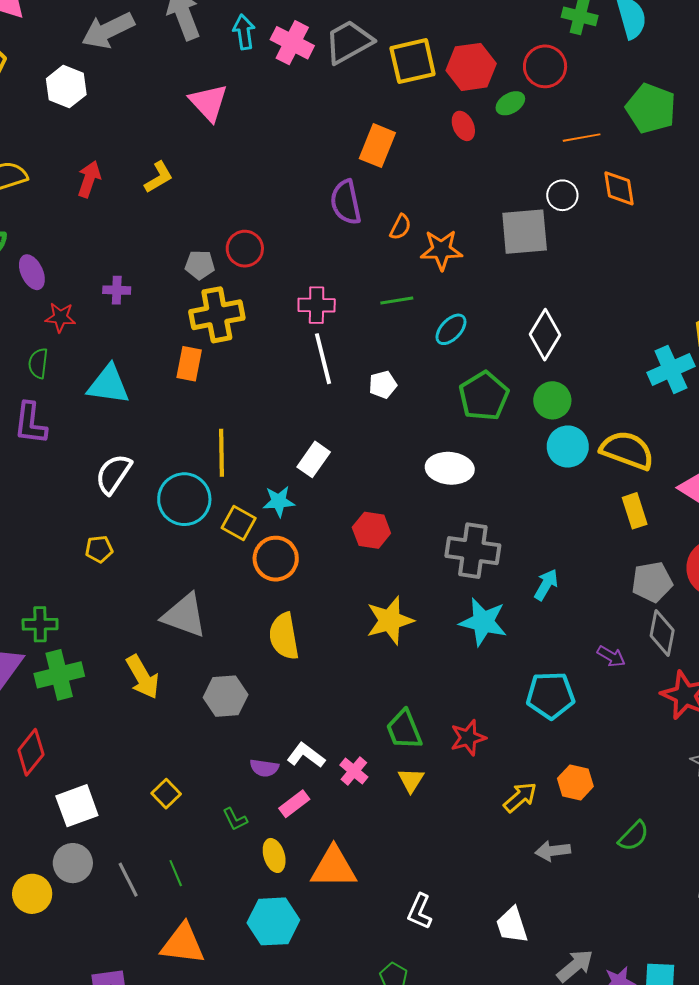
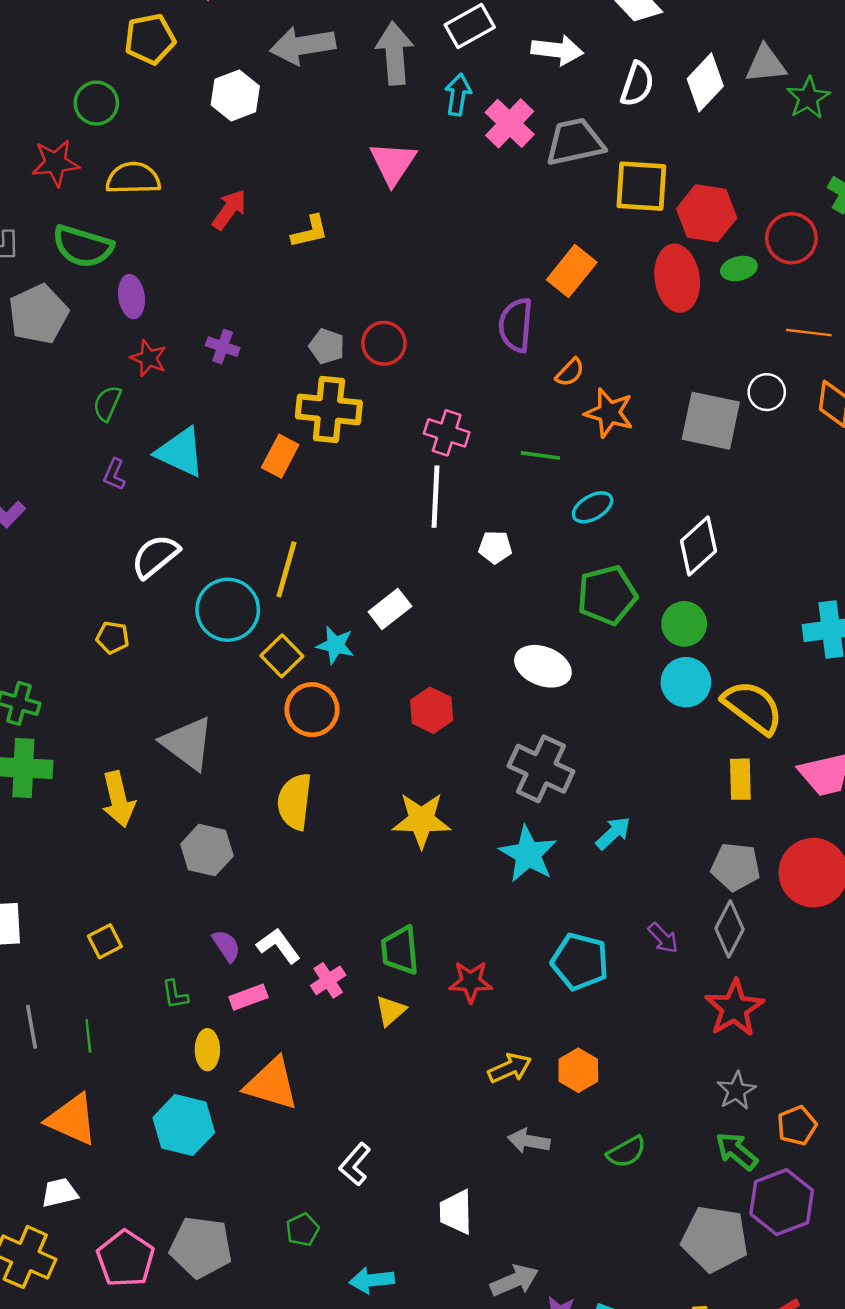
red ellipse: (463, 126) -> (677, 278), size x1.8
purple L-shape: (31, 423) -> (114, 474), moved, size x0.6
purple semicircle: (264, 768) -> (226, 946), turned -148

